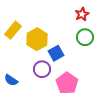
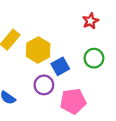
green circle: (85, 37) -> (94, 58), moved
pink pentagon: (67, 83) -> (73, 101), turned 30

